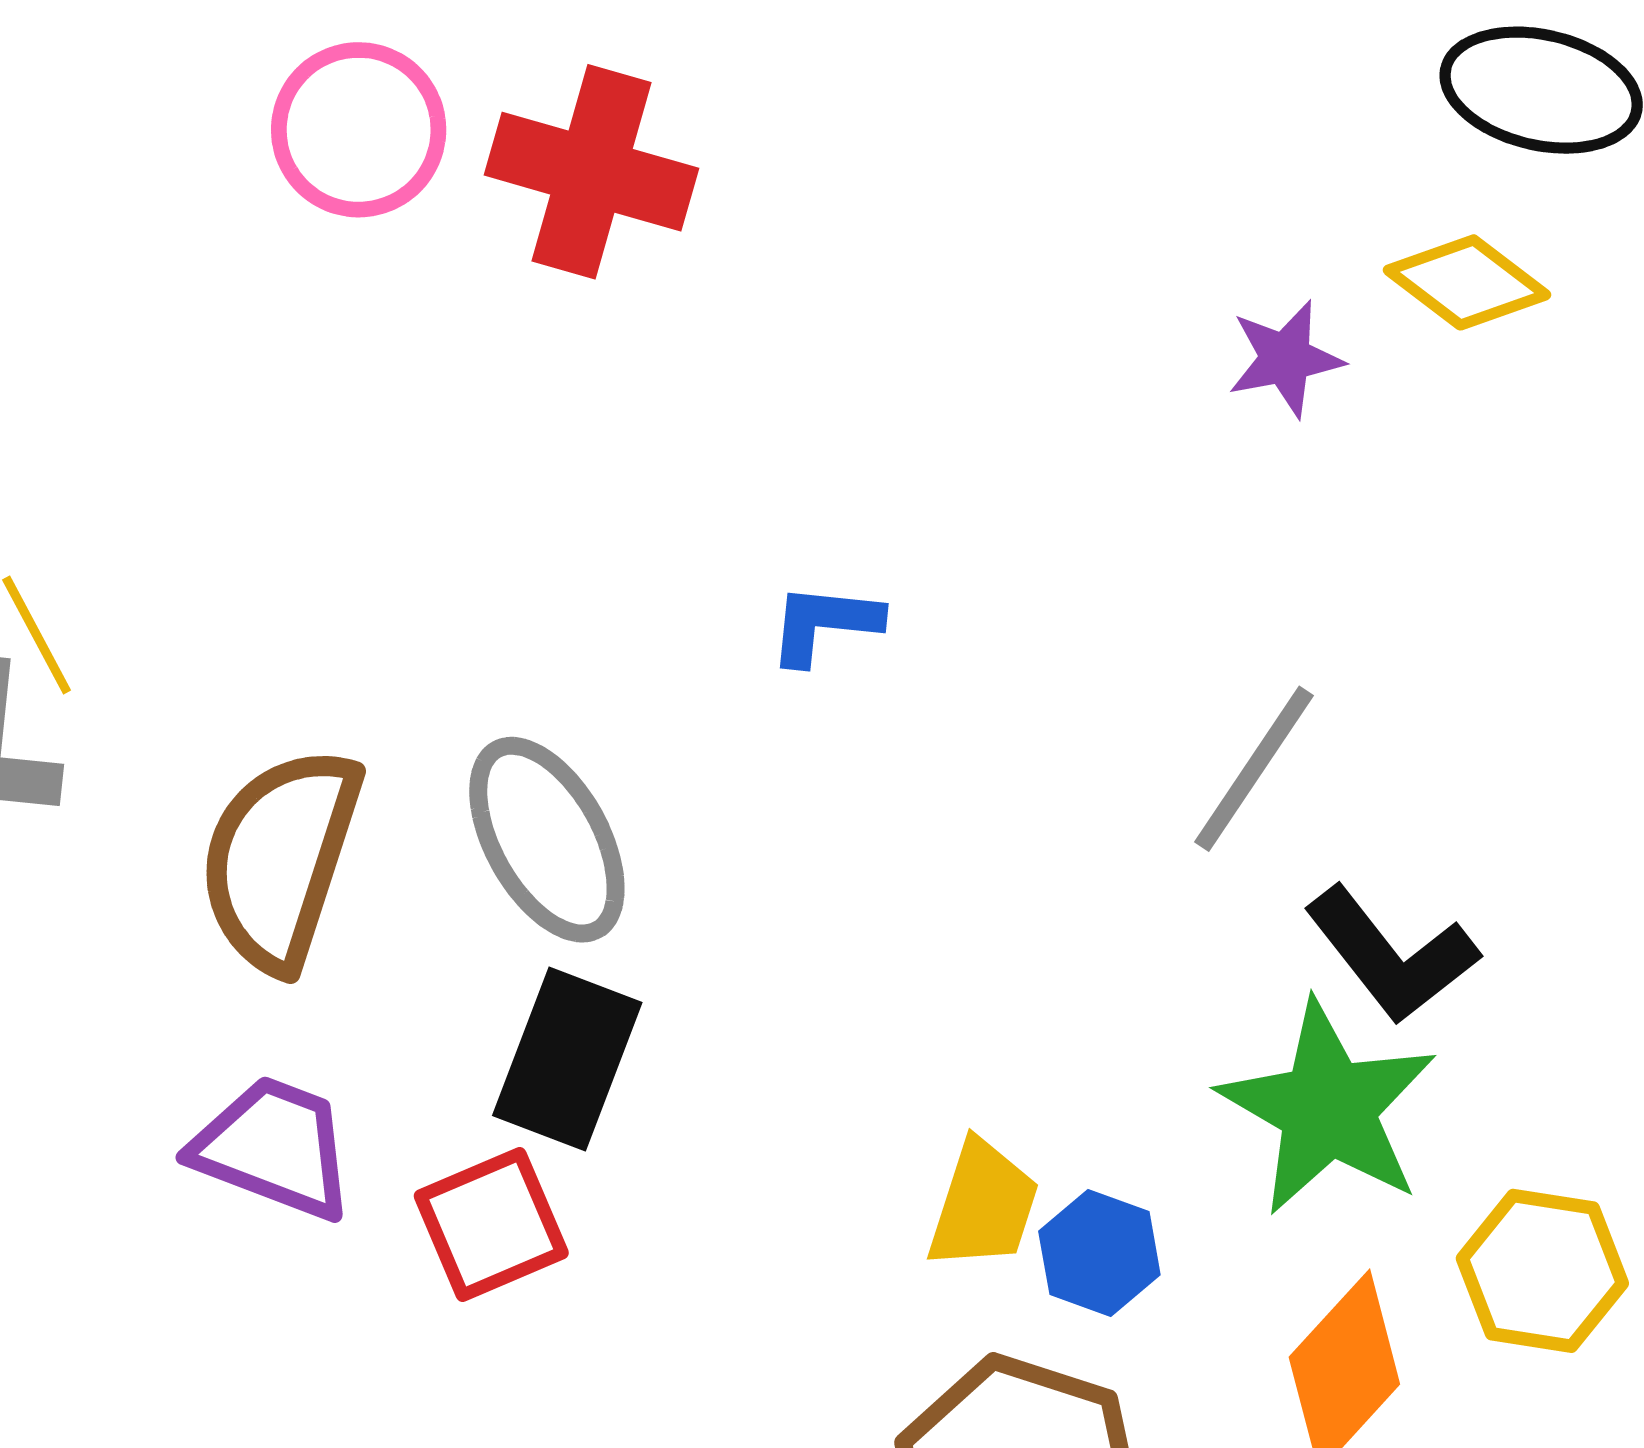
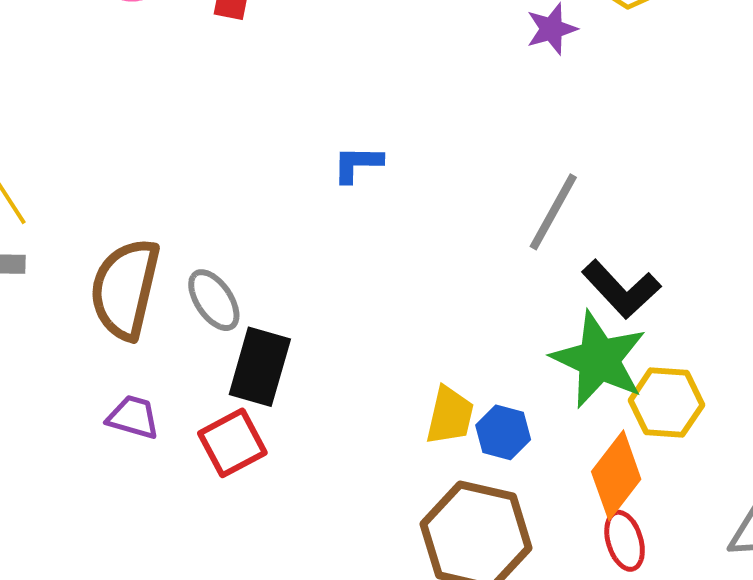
gray ellipse: (547, 840) -> (214, 300), moved, size x0.7
purple trapezoid: (274, 1148) -> (133, 417), size x0.7
yellow hexagon: (1542, 1271) -> (666, 403), moved

